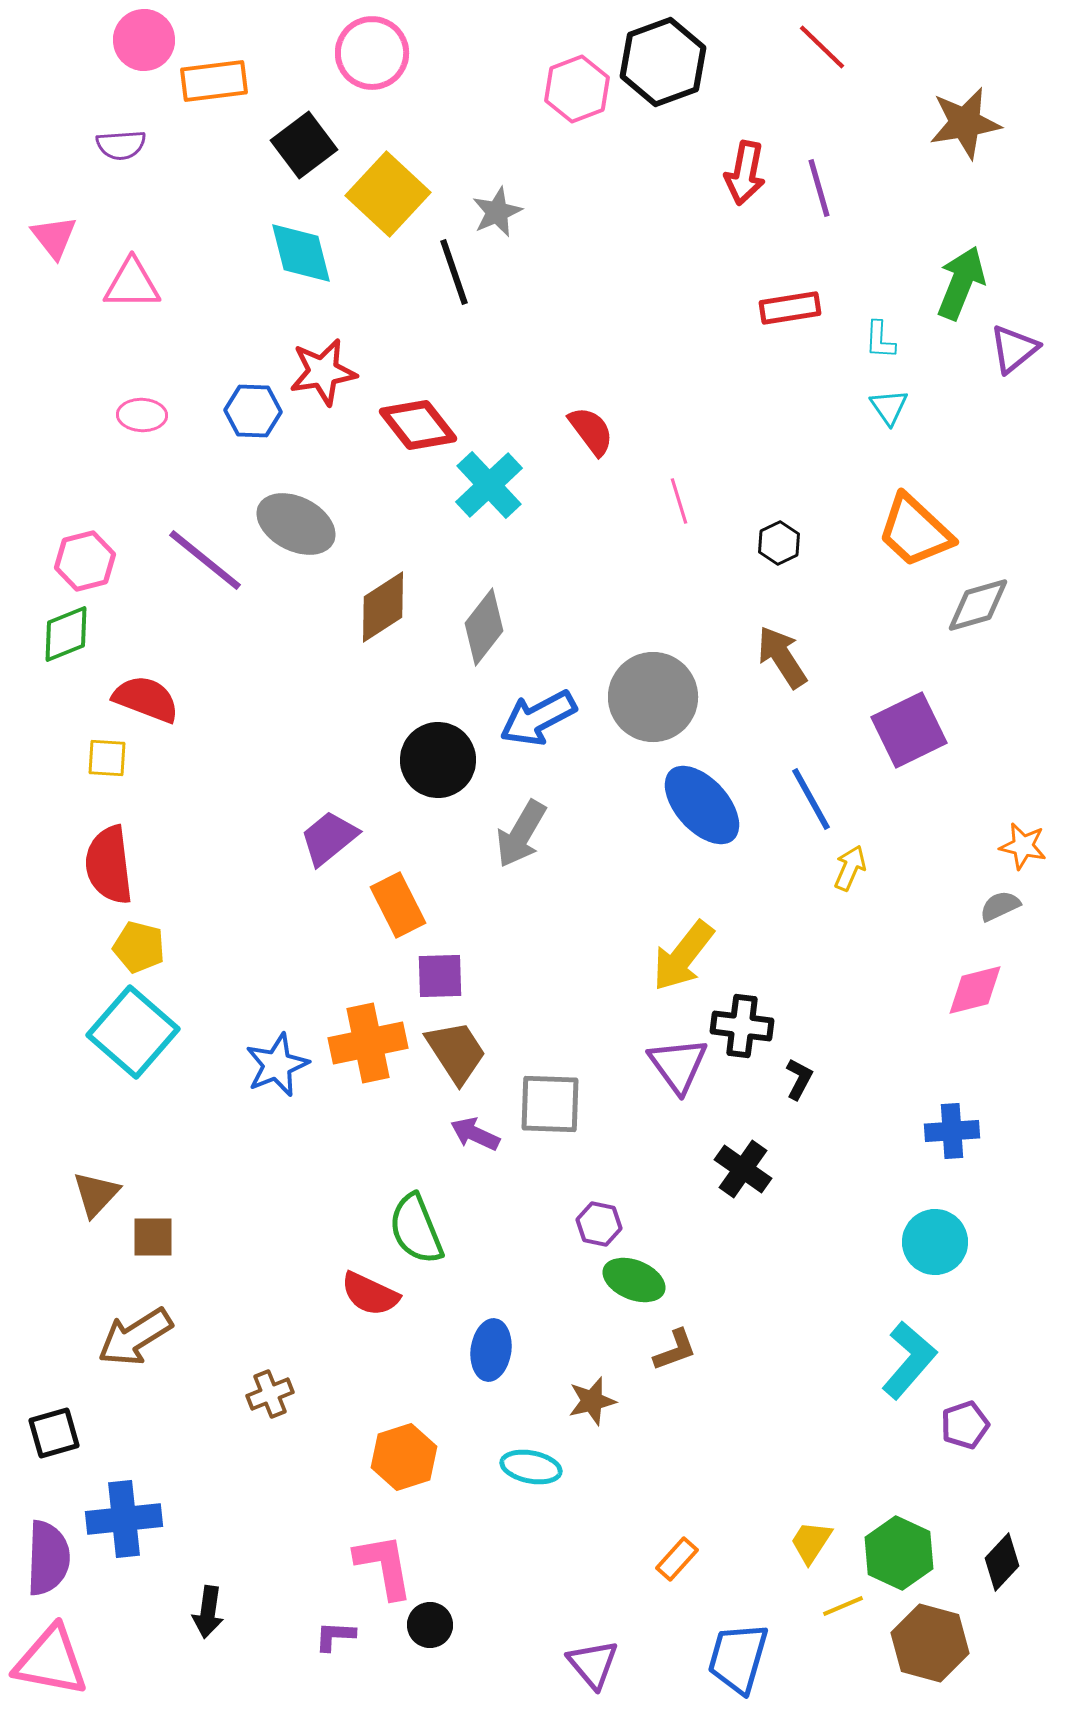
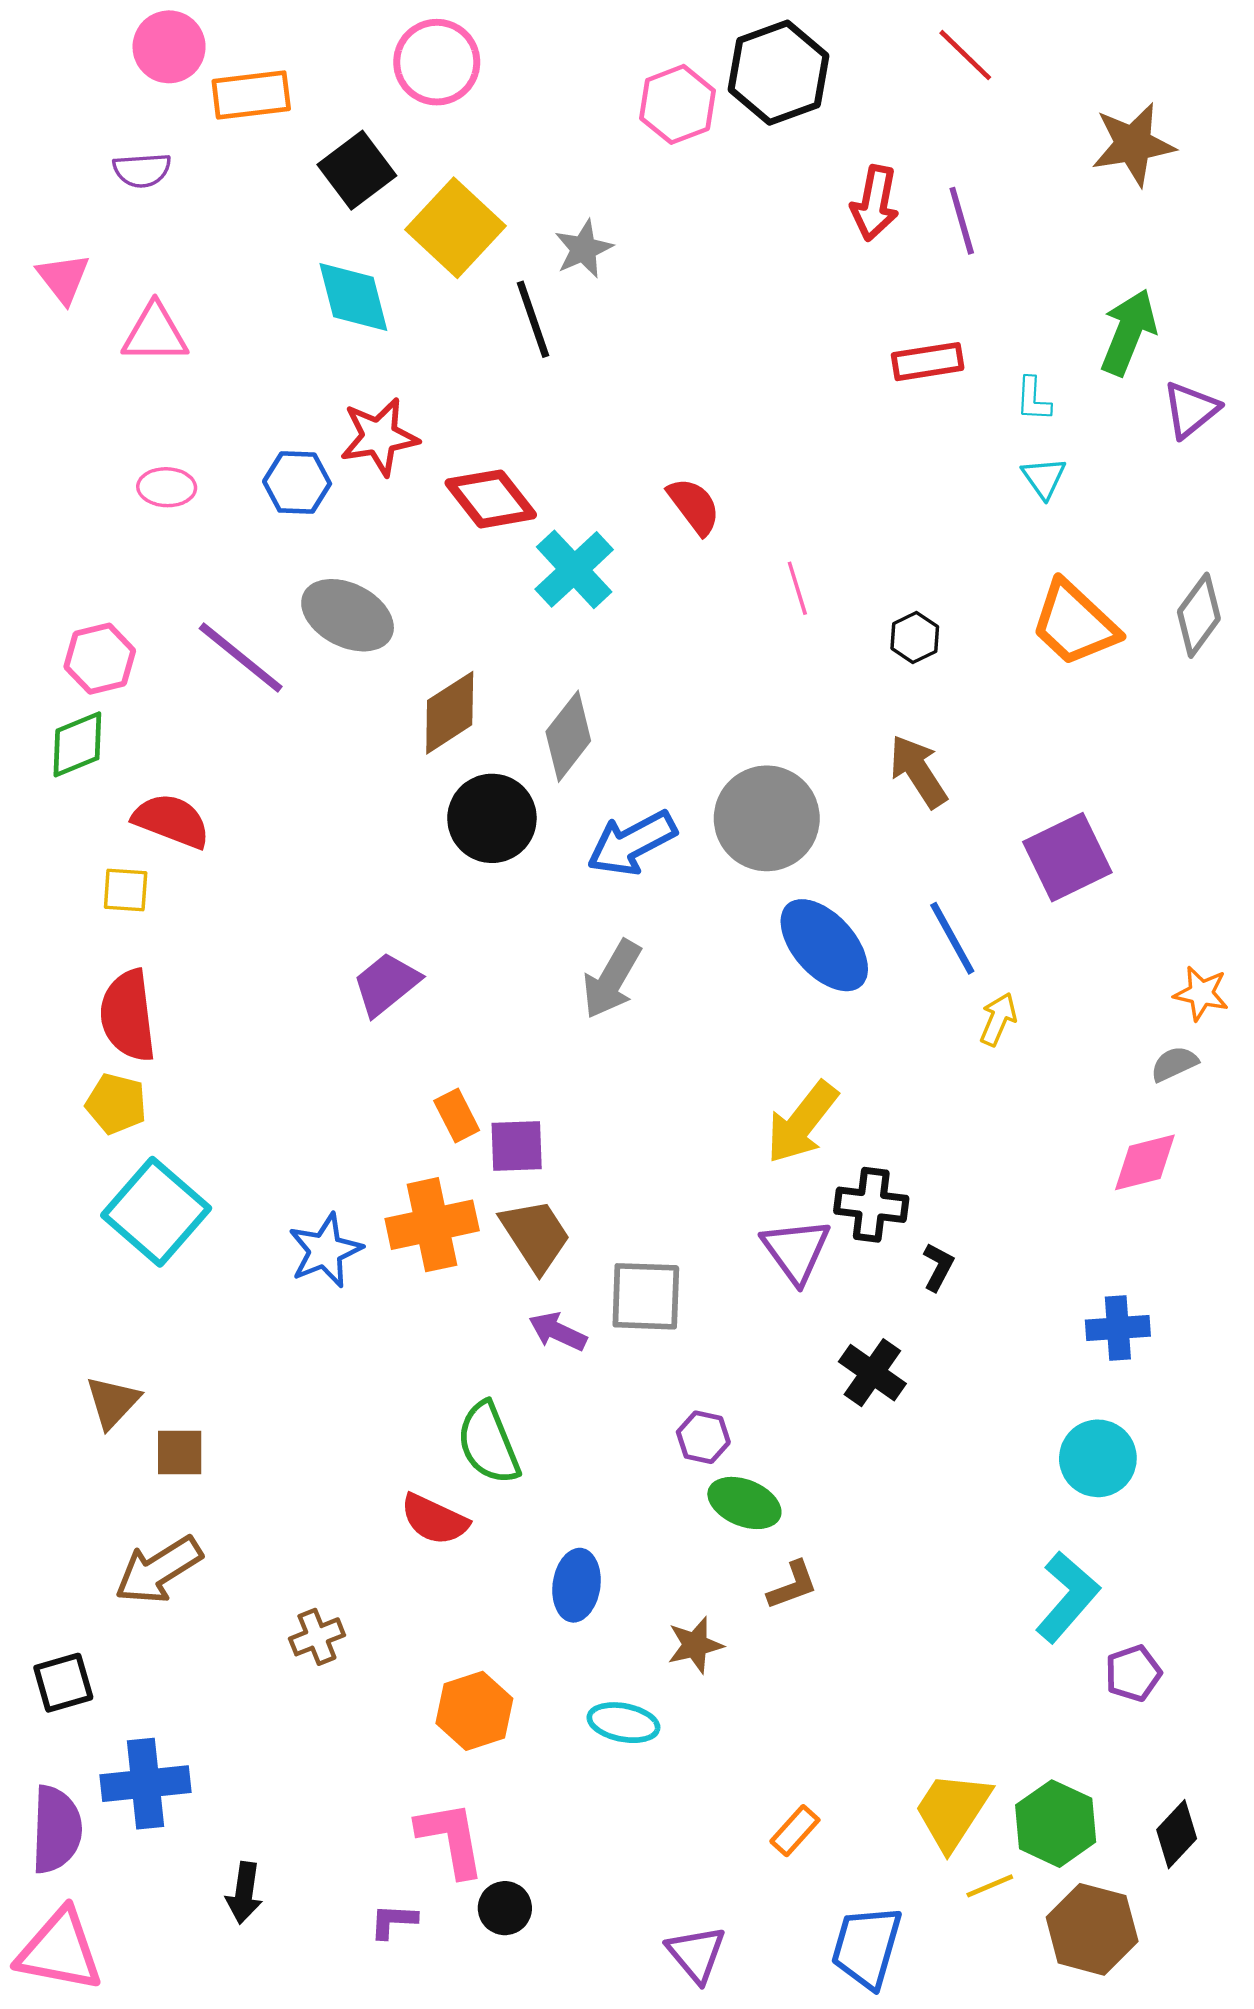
gray diamond: (978, 605) -> (1199, 615), moved, turned -38
black circle: (438, 760) -> (492, 818), moved
orange rectangle: (398, 905) -> (457, 1115), moved, size x0.7
yellow pentagon: (139, 947) -> (116, 1104), moved
yellow trapezoid: (811, 1542) -> (952, 1811), size x1.6

